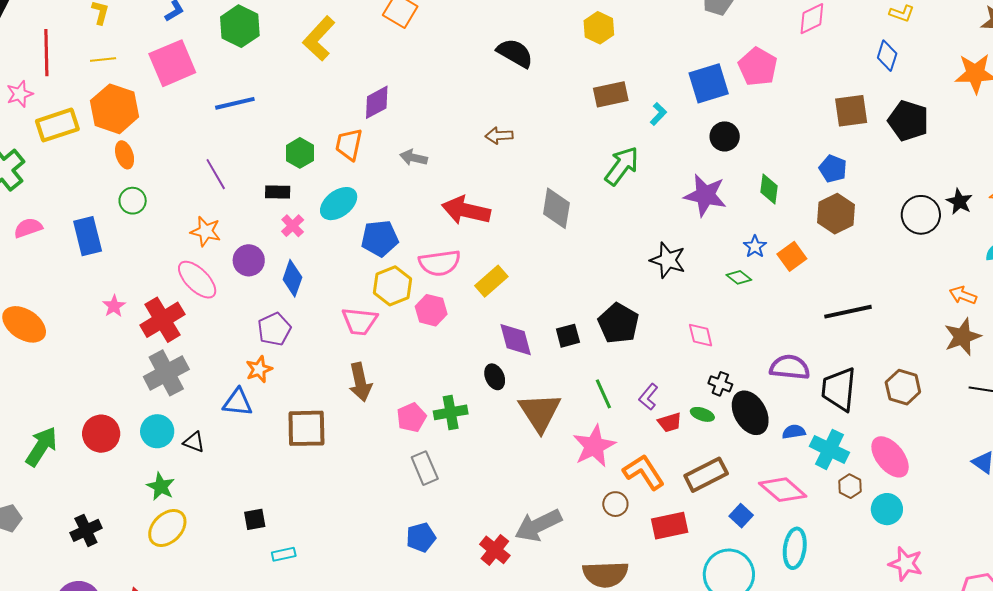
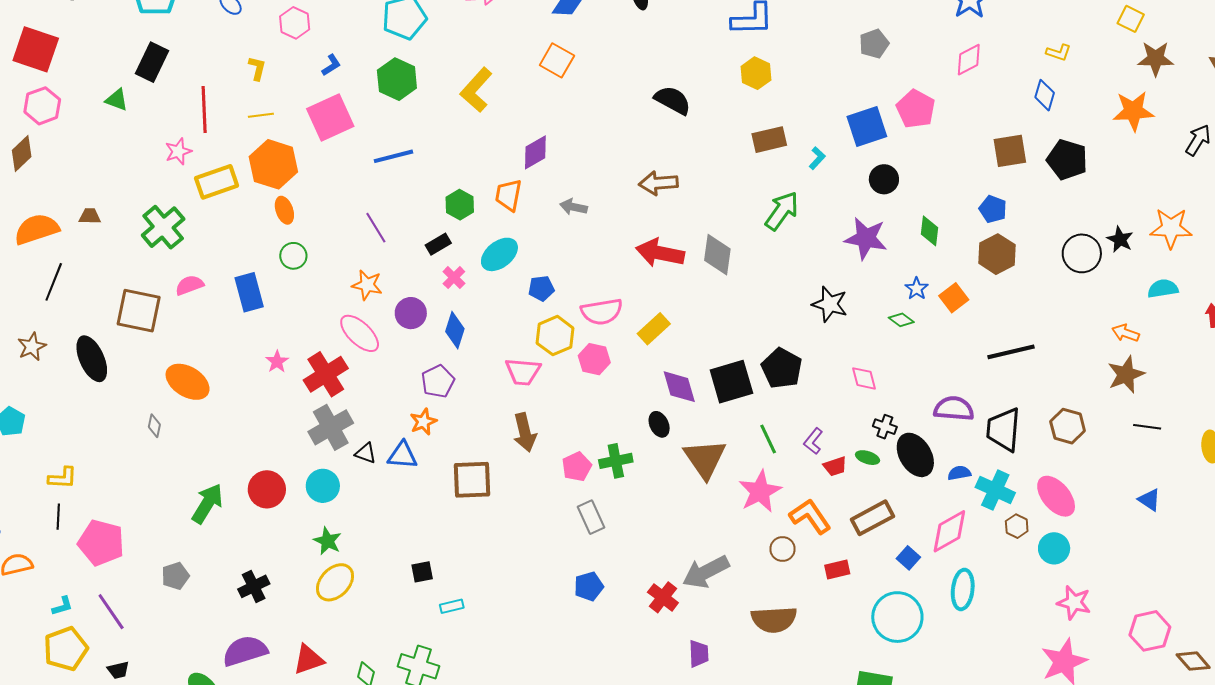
brown arrow: (499, 136) -> (658, 183), size x1.4
black rectangle: (278, 192) -> (438, 244), turned -30
red arrow: (466, 210) -> (660, 253), moved
blue pentagon: (380, 238) -> (541, 288), size x0.7
black square: (568, 336) -> (731, 382), size x1.8
black triangle: (194, 442) -> (366, 453), moved
pink diamond: (783, 490) -> (949, 531), turned -69
red rectangle: (670, 526) -> (837, 570), size x0.7

